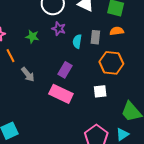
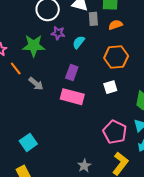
green star: (32, 37) -> (34, 46), size x1.6
gray rectangle: (95, 37) -> (93, 19), moved
cyan semicircle: (77, 41) -> (79, 42), turned 40

